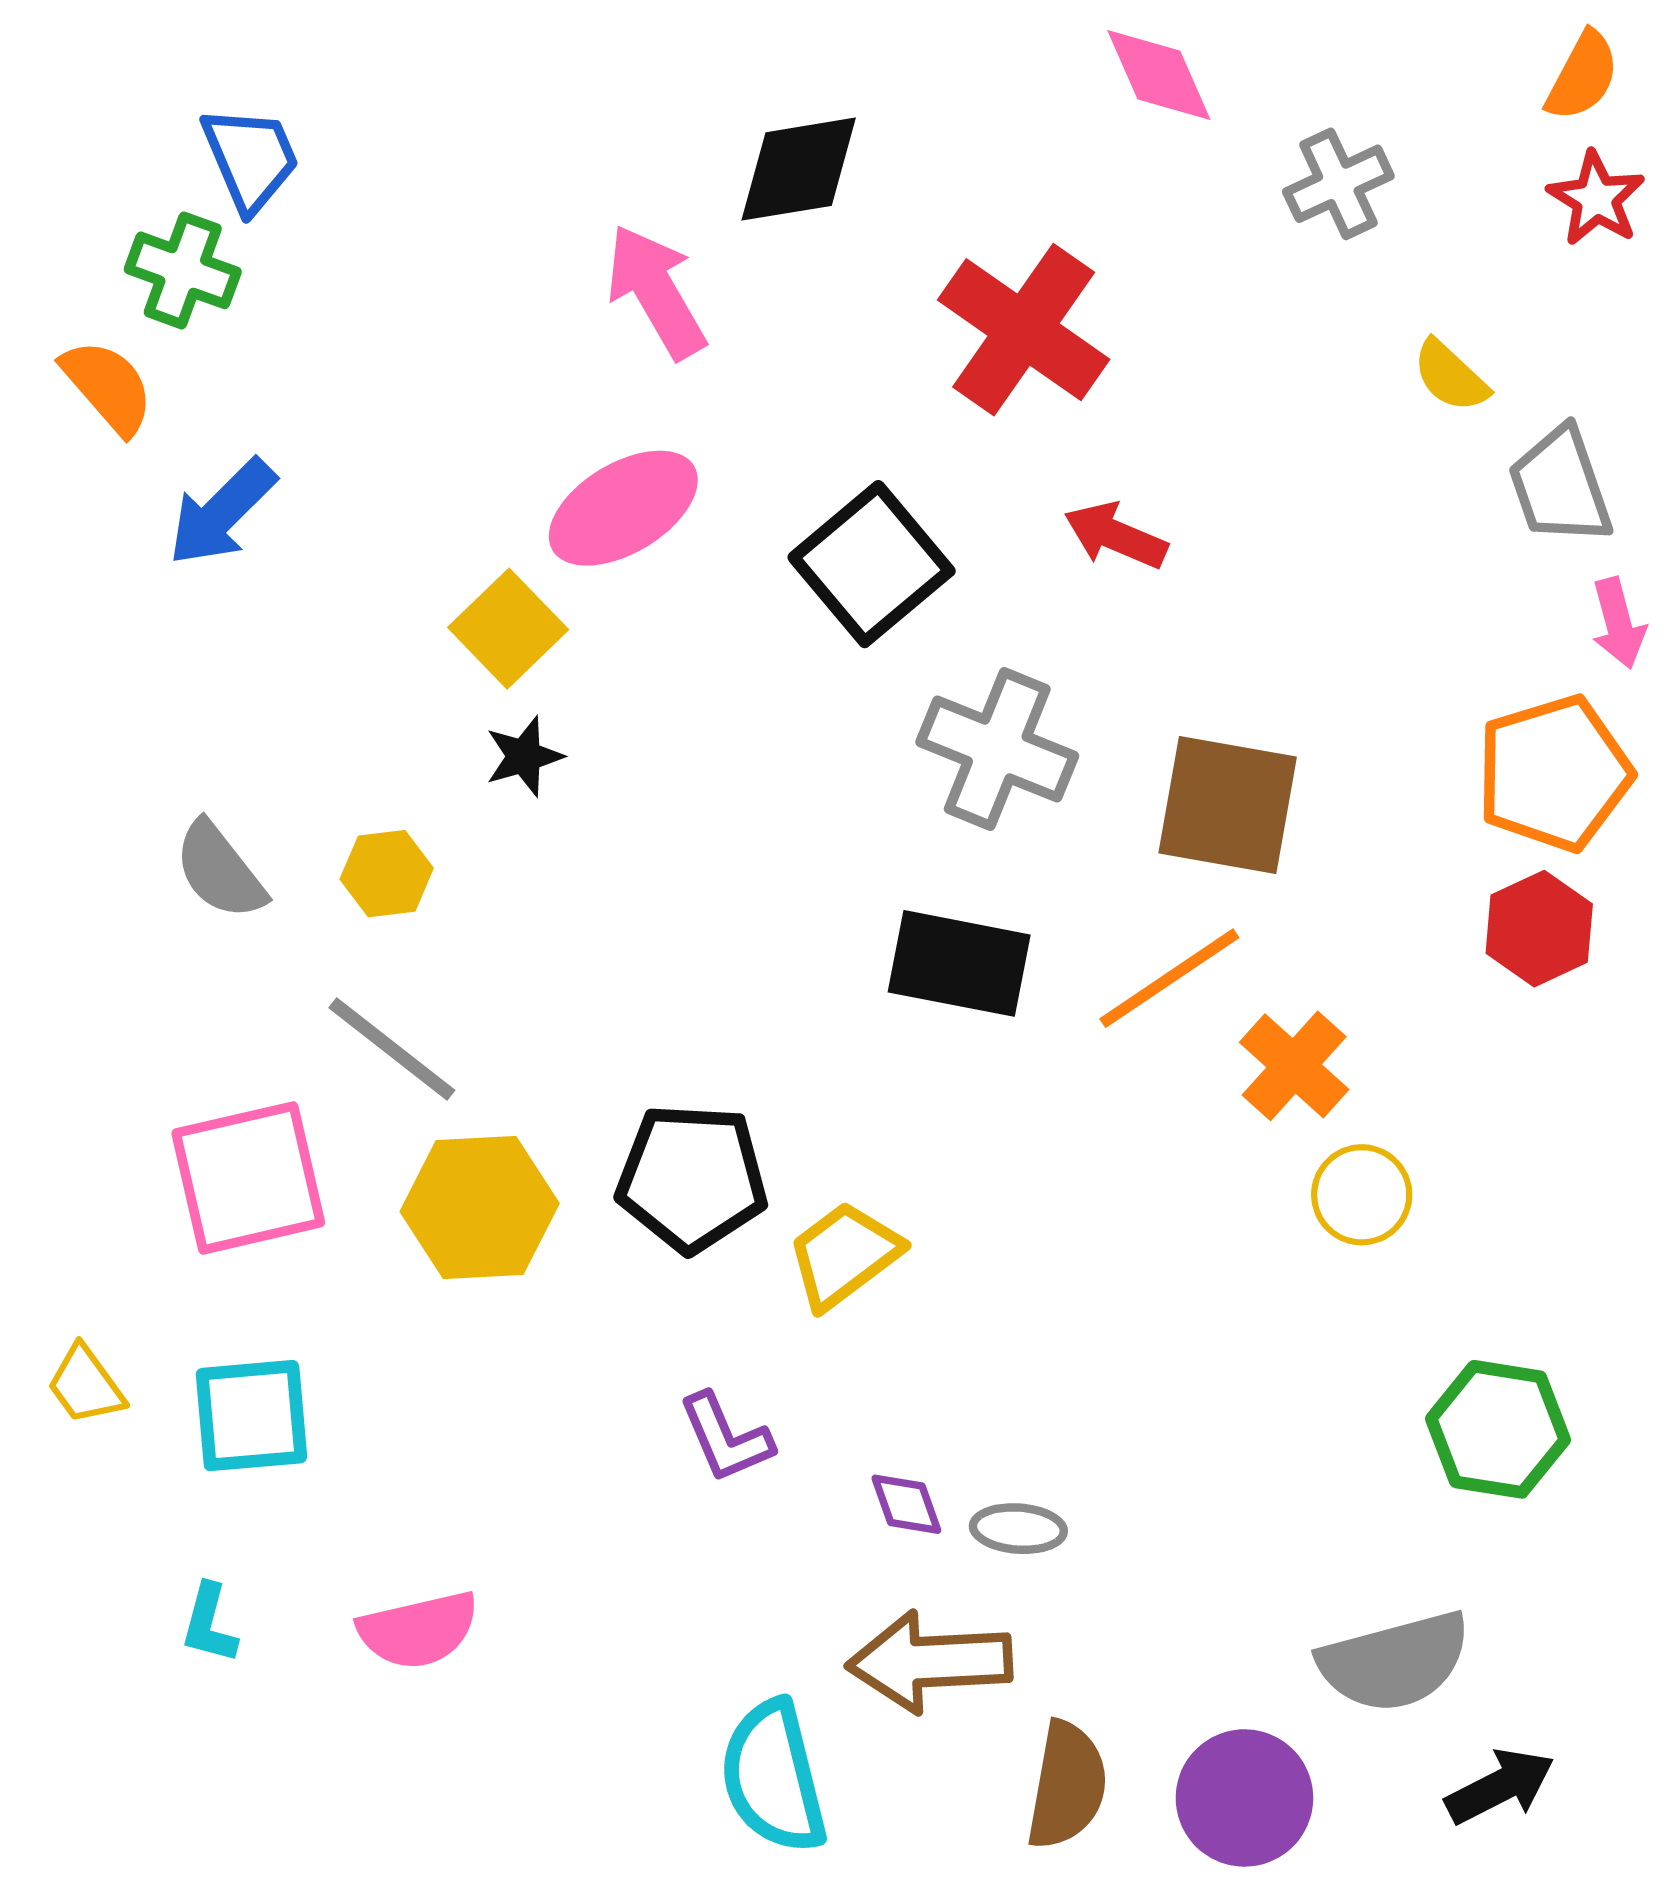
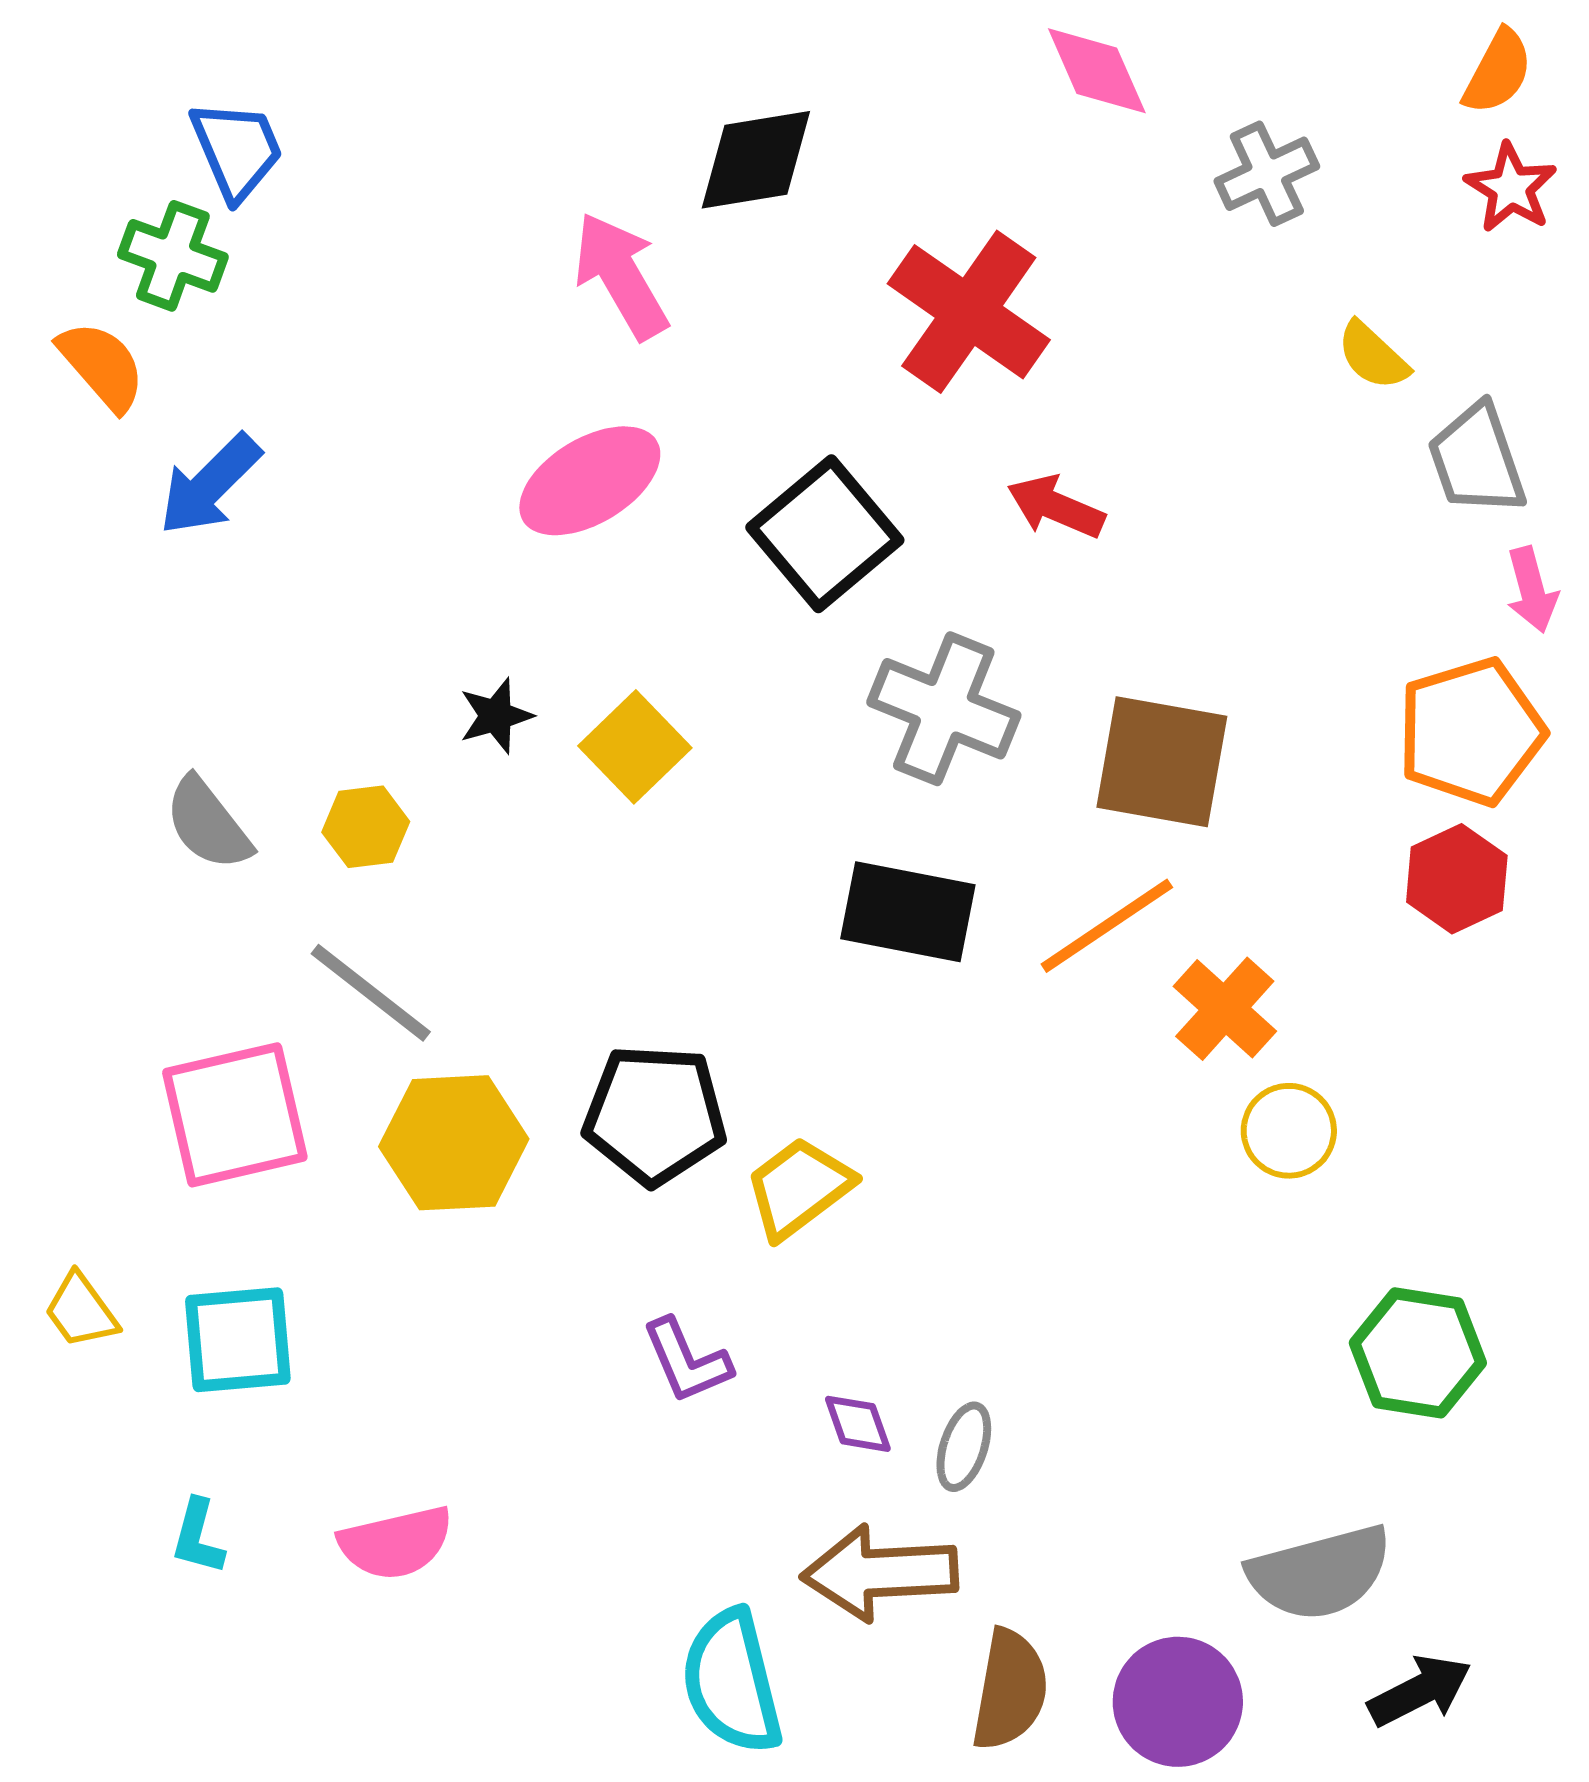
yellow square: (508, 629) -> (635, 747), moved
gray ellipse: (1018, 1529) -> (964, 1447), turned -76

